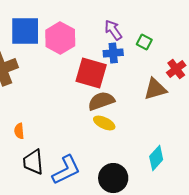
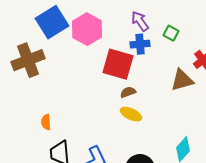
blue square: (25, 31) -> (52, 22), turned -32
brown semicircle: (101, 101) -> (128, 92), size x0.6

